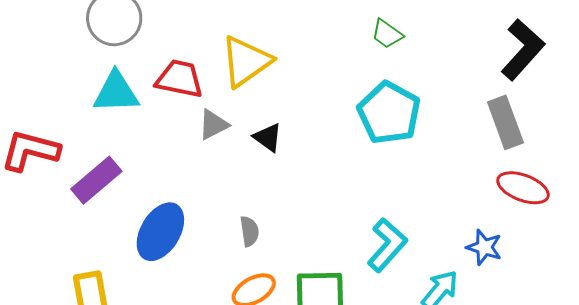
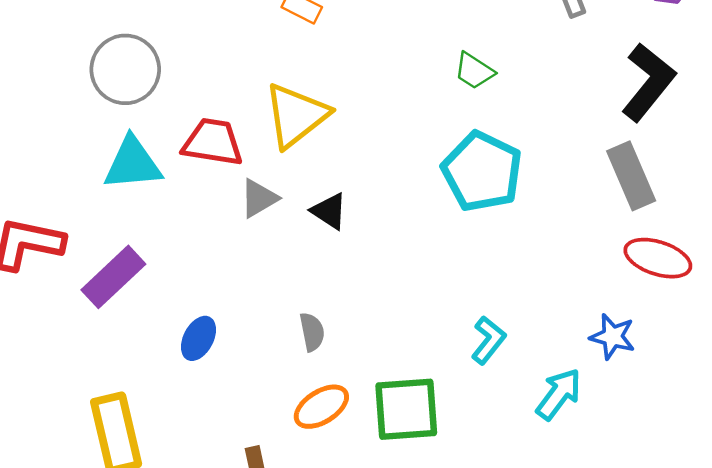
blue ellipse: (160, 232) -> (198, 338), size x0.6
cyan L-shape: (387, 245) -> (488, 340), size x0.7

